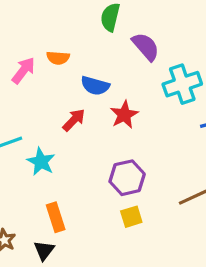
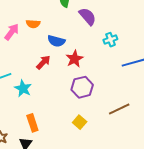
cyan cross: (182, 84) -> (110, 40), size x0.6
purple hexagon: (127, 178) -> (82, 87), moved
yellow square: (131, 217) -> (80, 122), turned -32

